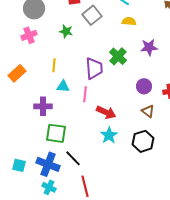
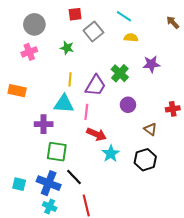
yellow line: (54, 65) -> (70, 79), moved
purple trapezoid: (94, 68) -> (95, 85), turned 35
orange rectangle: (17, 73) -> (17, 91), turned 54
cyan triangle: (63, 86) -> (64, 104), size x1.5
purple circle: (144, 86) -> (128, 105), moved
red arrow: (106, 112) -> (96, 134), moved

